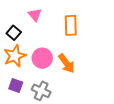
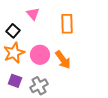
gray cross: (41, 91) -> (39, 86), turned 36

